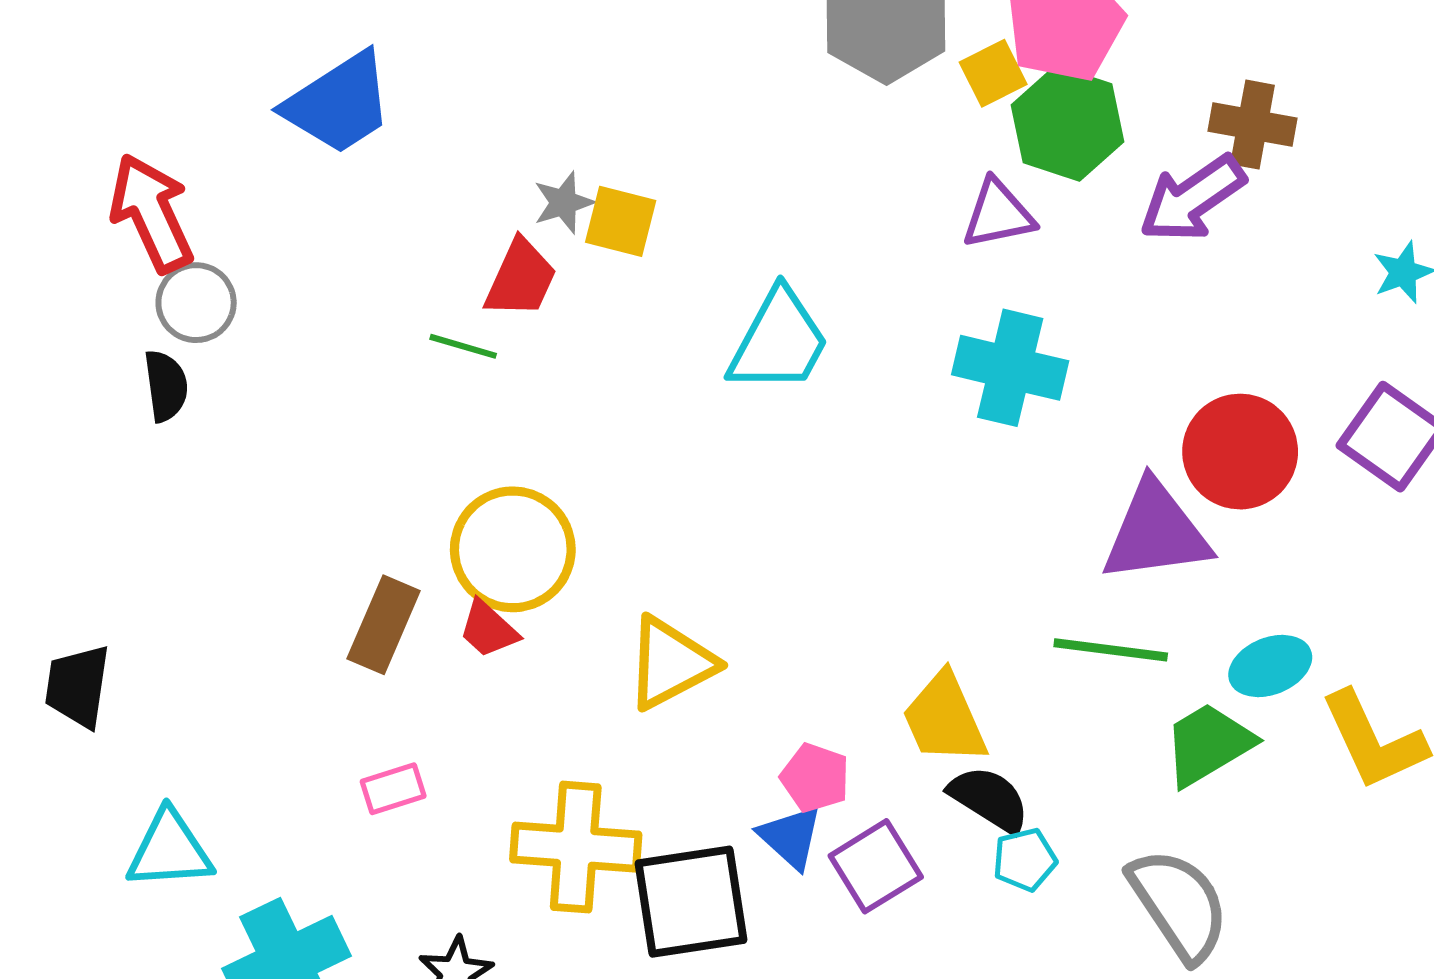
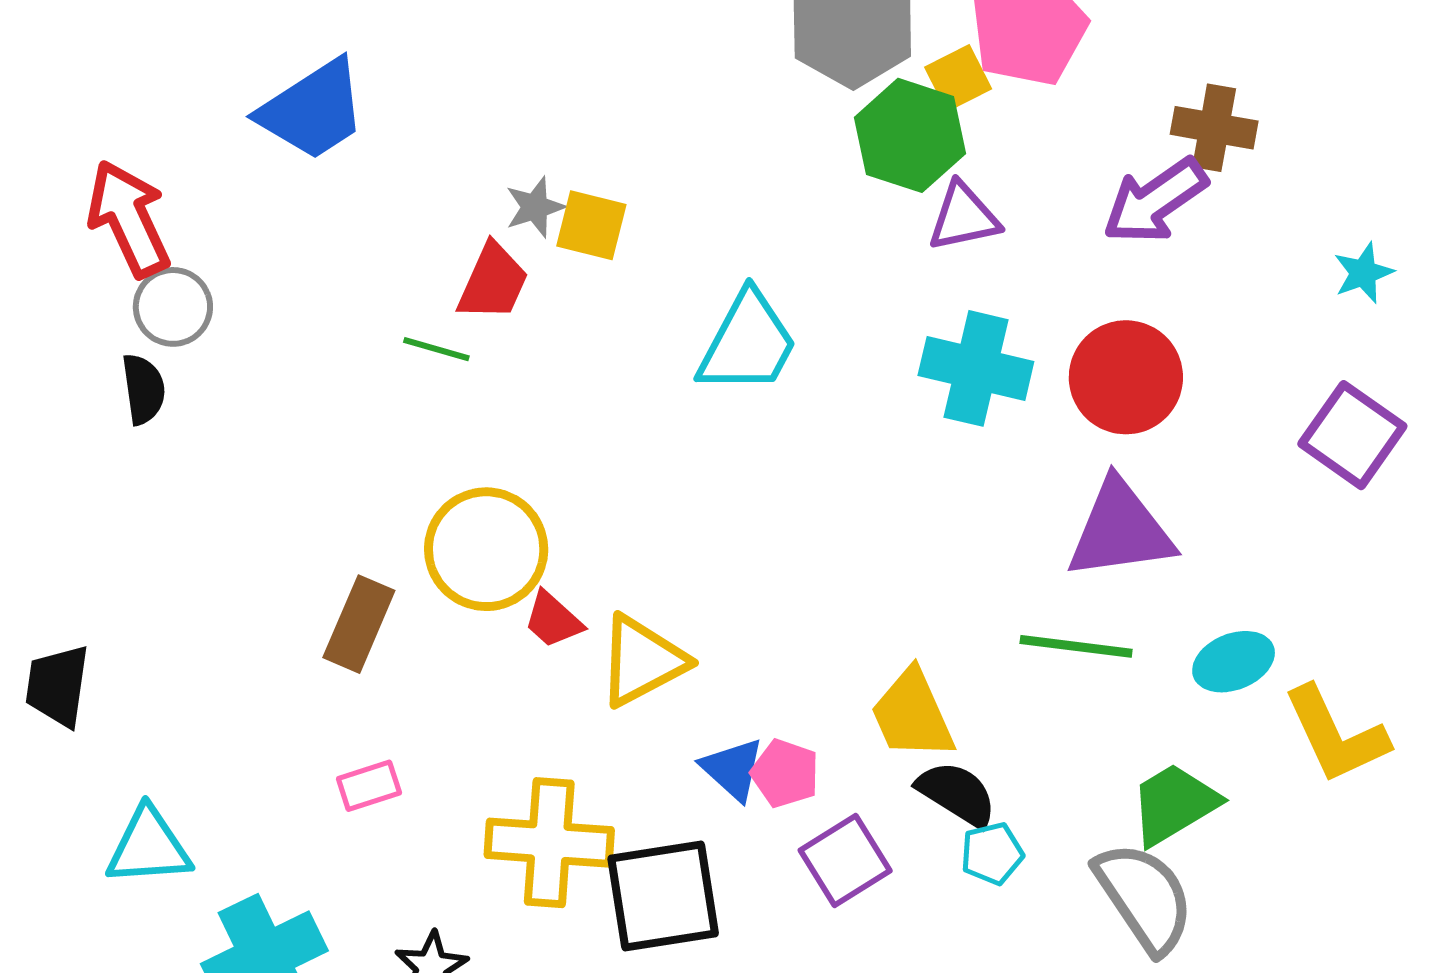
green hexagon: (1067, 123) -> (910, 135), moved
red circle: (1240, 452) -> (1126, 377), moved
red trapezoid: (488, 629) -> (553, 620), moved
green trapezoid: (1208, 744) -> (1174, 804), moved
blue triangle: (791, 837) -> (733, 769), moved

